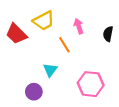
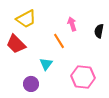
yellow trapezoid: (44, 21) -> (26, 19), moved
red trapezoid: (16, 34) -> (16, 44), moved

